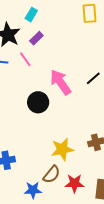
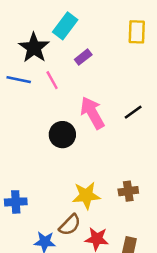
cyan rectangle: (31, 15) -> (65, 26), size x1.5
purple rectangle: (36, 38) -> (83, 57), moved

